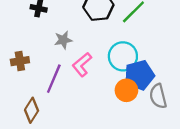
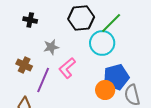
cyan circle: (123, 56) -> (102, 43), moved
brown cross: (20, 61) -> (24, 65), moved, turned 35

